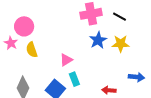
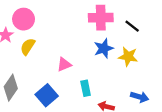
yellow semicircle: (32, 50) -> (28, 47), turned 42
cyan rectangle: (74, 79) -> (86, 88), moved

